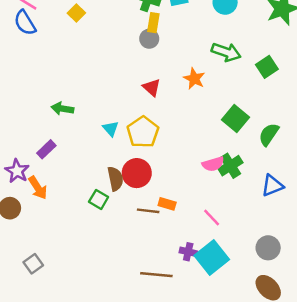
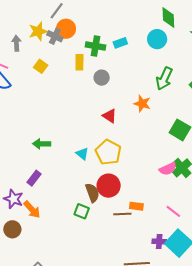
yellow rectangle: (153, 23) -> (79, 62), moved
green arrow: (226, 52) -> (164, 78), turned 105

